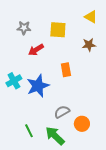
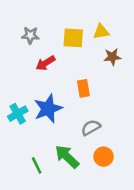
yellow triangle: (91, 17) -> (101, 32), moved, turned -40
cyan cross: (14, 81) -> (18, 114), moved
gray semicircle: (62, 112) -> (91, 128), moved
green arrow: (55, 136) -> (67, 157), moved

